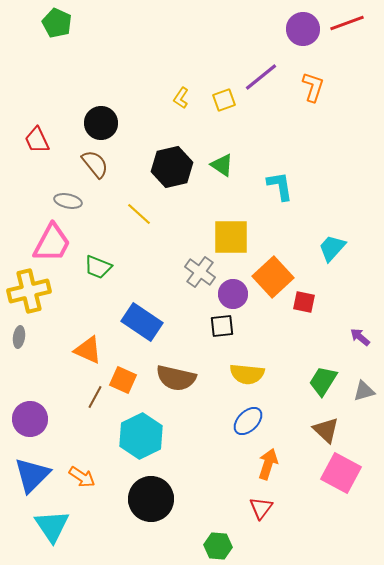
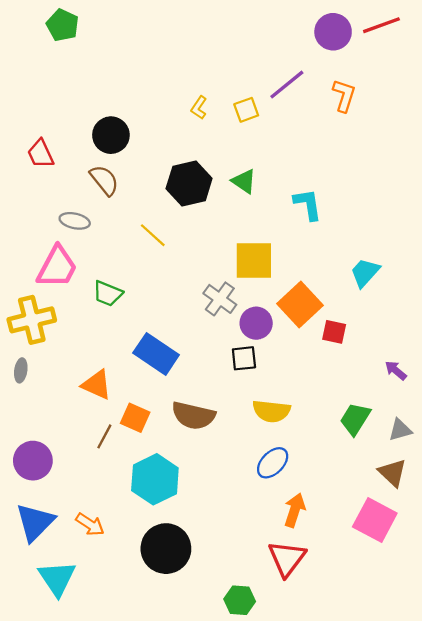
brown triangle: (326, 430) -> (392, 473), moved
red triangle: (261, 508) -> (287, 558), size x1.5

